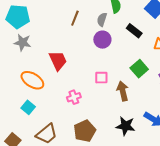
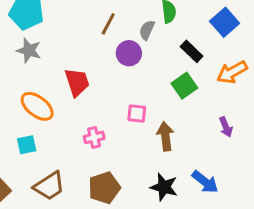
purple circle: (102, 40) -> (129, 53), moved
green square: (139, 69) -> (184, 86), moved
cyan square: (28, 107) -> (27, 145), turned 32

